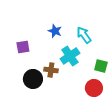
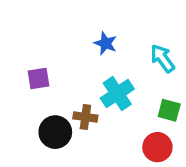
blue star: (55, 31) -> (106, 43), moved
cyan arrow: (84, 35) -> (162, 58), moved

